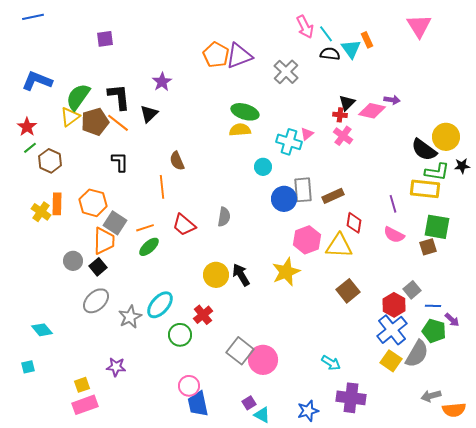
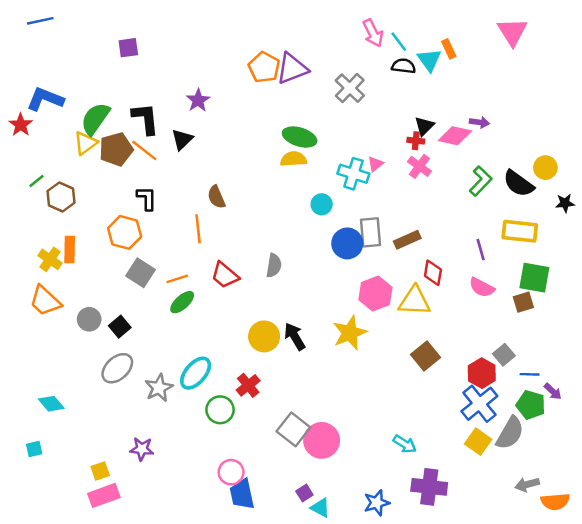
red star: (27, 127) -> (21, 125), moved
yellow circle: (446, 137) -> (545, 168), size x0.7
green L-shape: (437, 172) -> (481, 181), moved, turned -55
orange hexagon: (93, 203) -> (125, 232), moved
orange trapezoid: (104, 241) -> (45, 301), moved, turned 132

